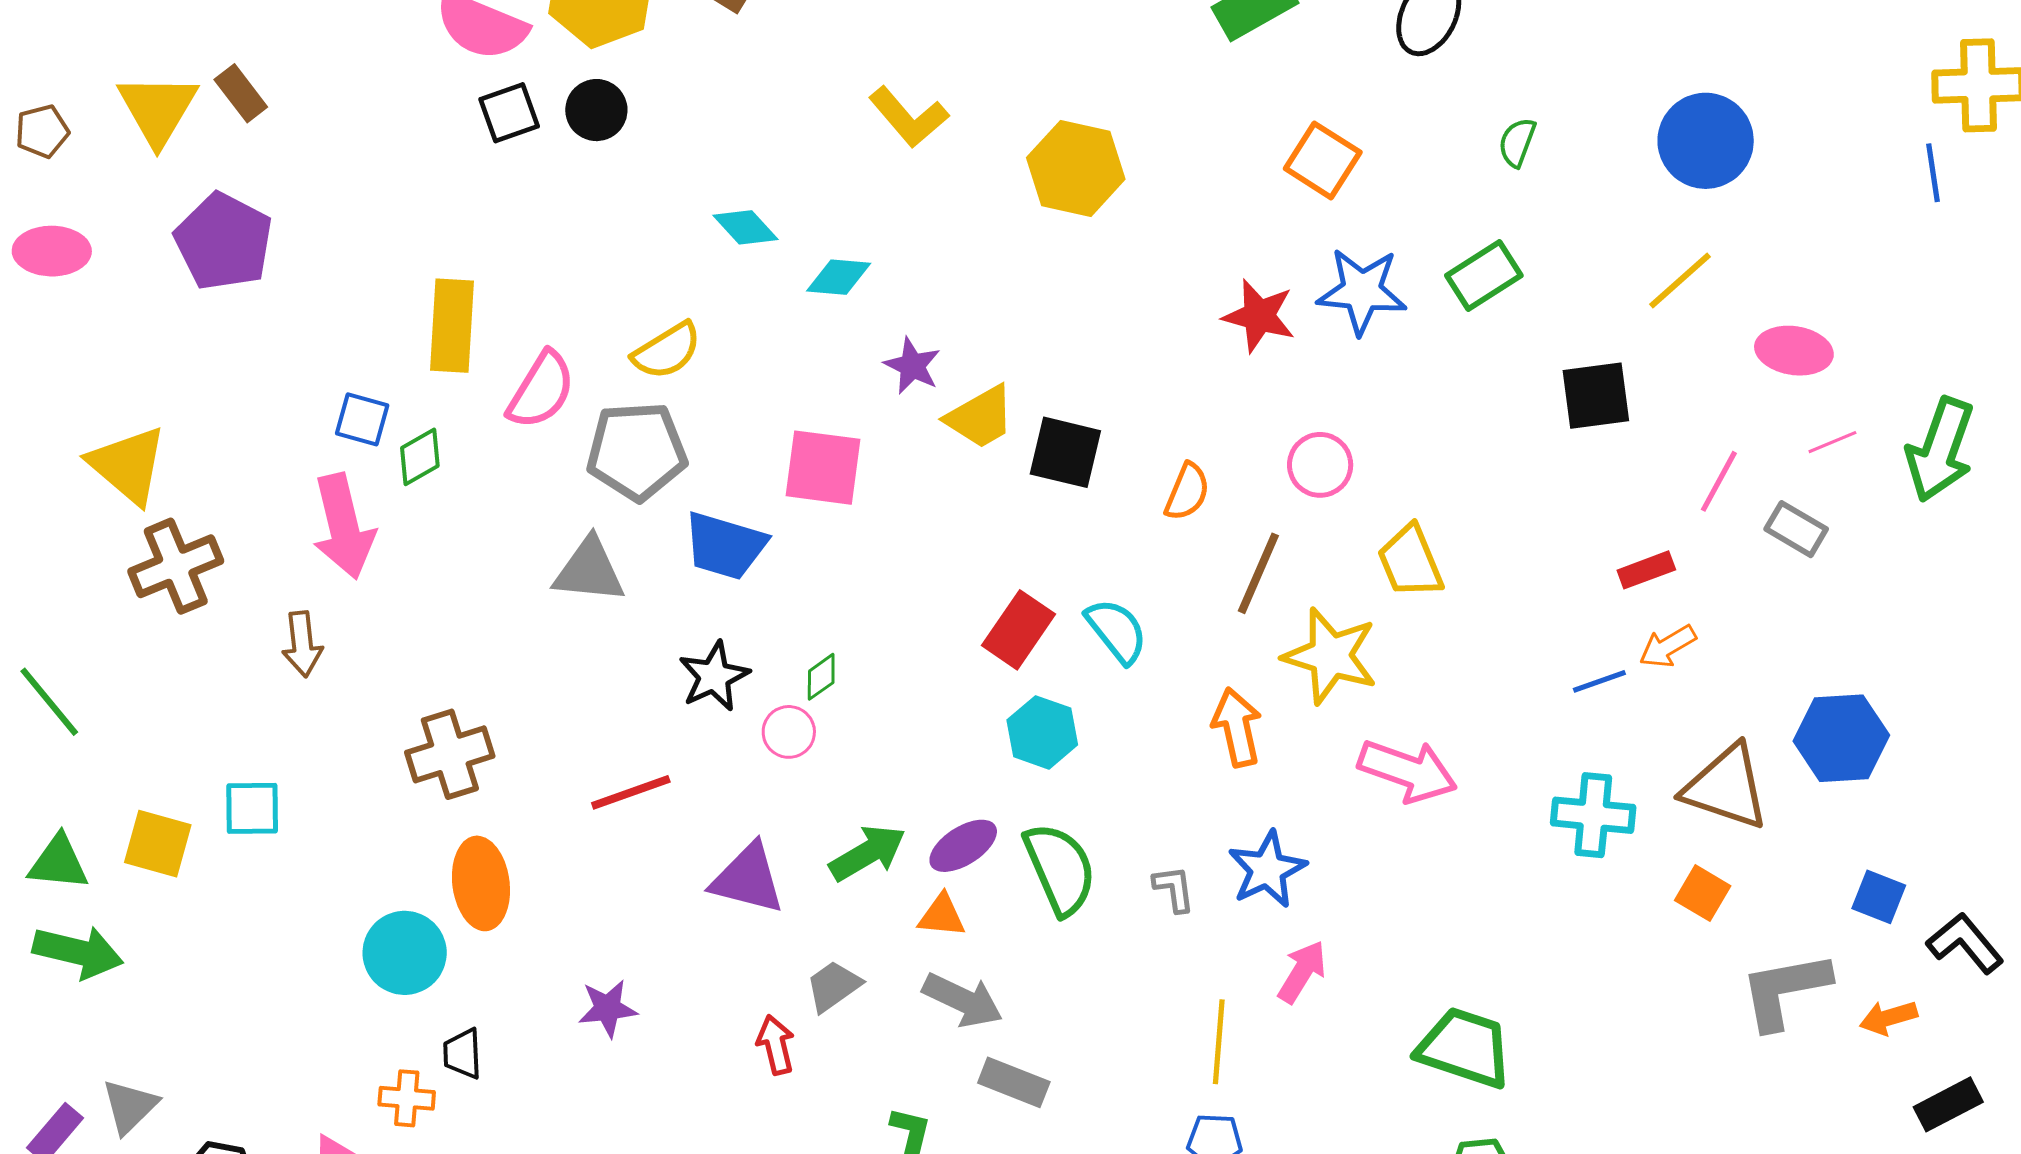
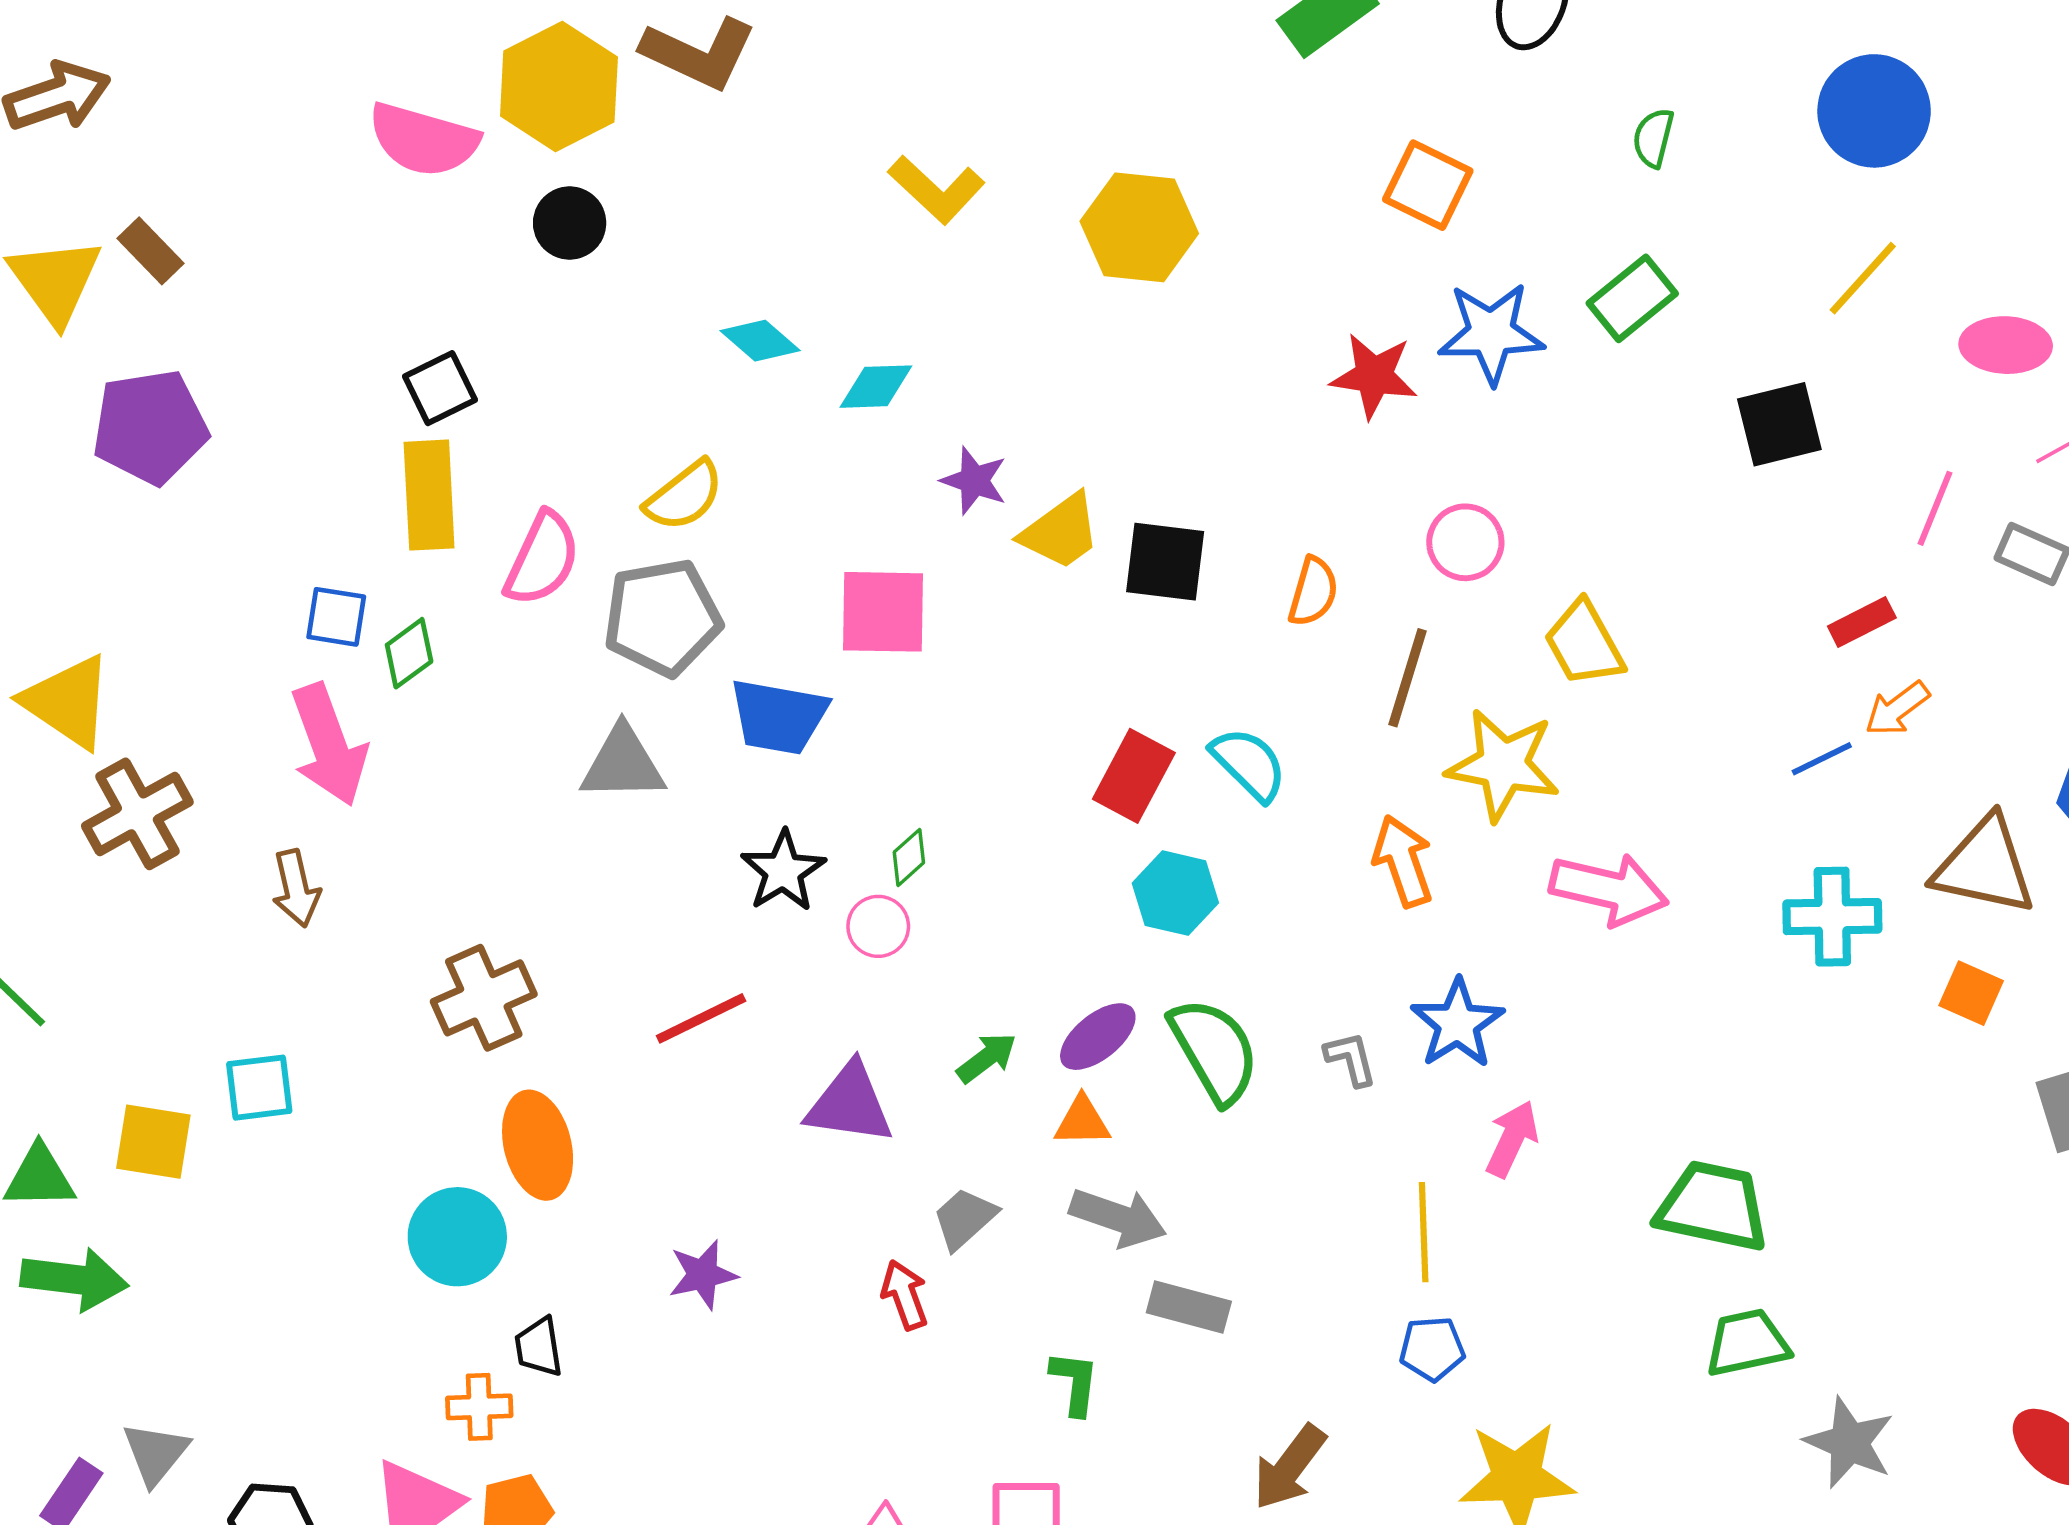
black square: (509, 113) -> (440, 388), moved
purple pentagon: (224, 242) -> (150, 427), turned -30
green arrow: (868, 853) -> (987, 1058), size x0.7

